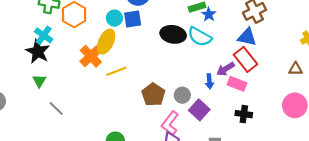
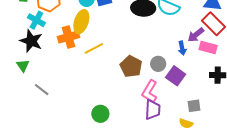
cyan cross: (44, 35) -> (36, 20), moved
black star: (38, 52) -> (31, 41), moved
orange cross: (91, 56) -> (68, 37), turned 35

